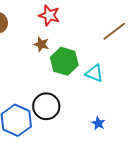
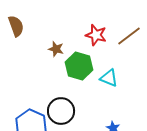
red star: (49, 15) -> (96, 35), moved

